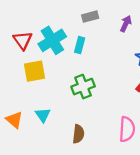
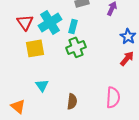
green cross: (83, 87) -> (76, 47), moved
orange triangle: (14, 120) -> (18, 106), moved

